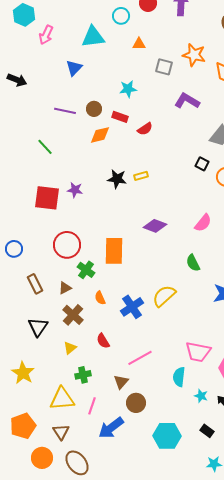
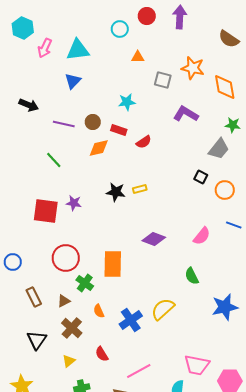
cyan triangle: (93, 37) -> (78, 50), moved
black arrow: (17, 80) -> (29, 105), moved
green line: (45, 147) -> (54, 160), moved

